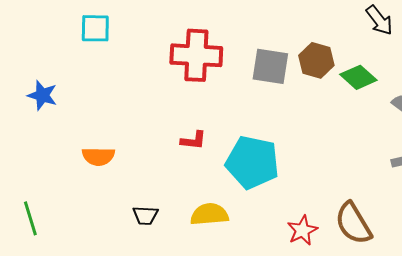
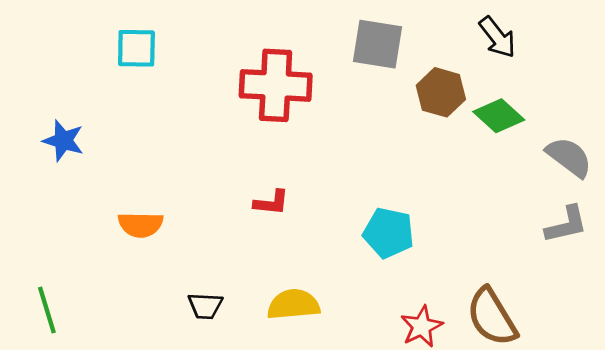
black arrow: (379, 20) -> (497, 37), moved
gray square: (270, 66) -> (378, 44), moved
cyan pentagon: (252, 162) -> (389, 233), moved, size x0.7

